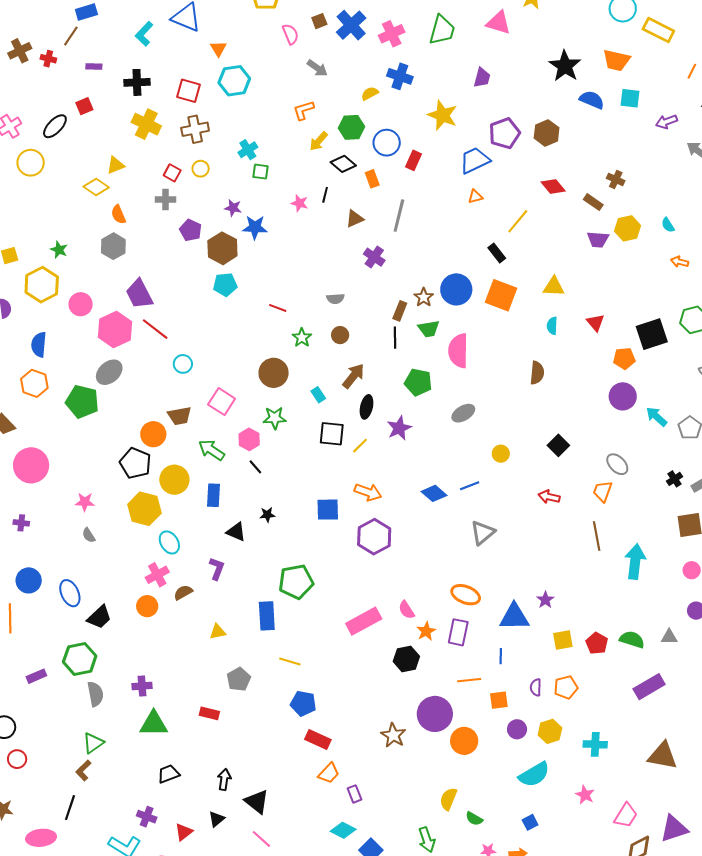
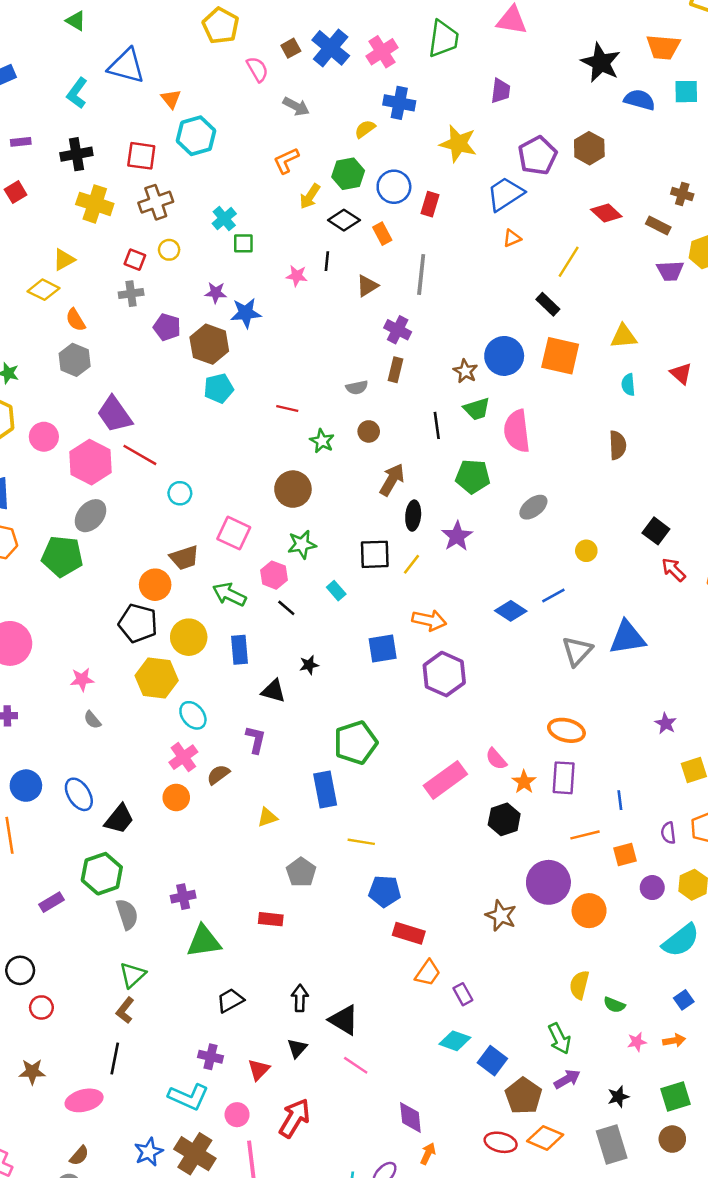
brown rectangle: (400, 311) -> (395, 370), moved
cyan rectangle: (318, 395) -> (336, 591), moved
red arrow: (549, 497) -> (674, 570), moved, turned 40
blue triangle: (514, 617) -> (627, 638), moved

